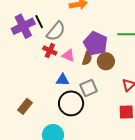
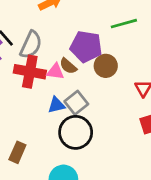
red cross: (50, 51) -> (30, 72), size x1.6
brown semicircle: (87, 58) -> (68, 66), moved, turned 128
gray square: (89, 88) -> (76, 103), moved

